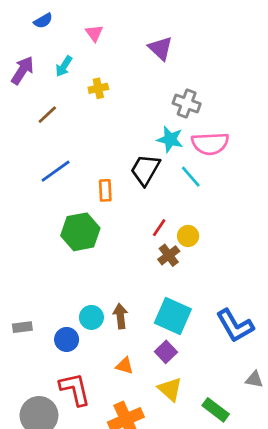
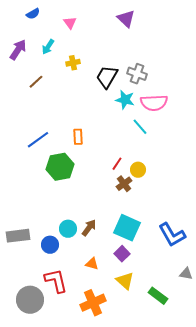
purple triangle: (160, 48) -> (126, 19), moved
black trapezoid: (145, 170) -> (107, 77), moved
blue line: (56, 171) -> (38, 140), moved
brown arrow: (120, 316) -> (89, 228), turned 42
gray rectangle: (22, 327) -> (18, 236), size x1.6

